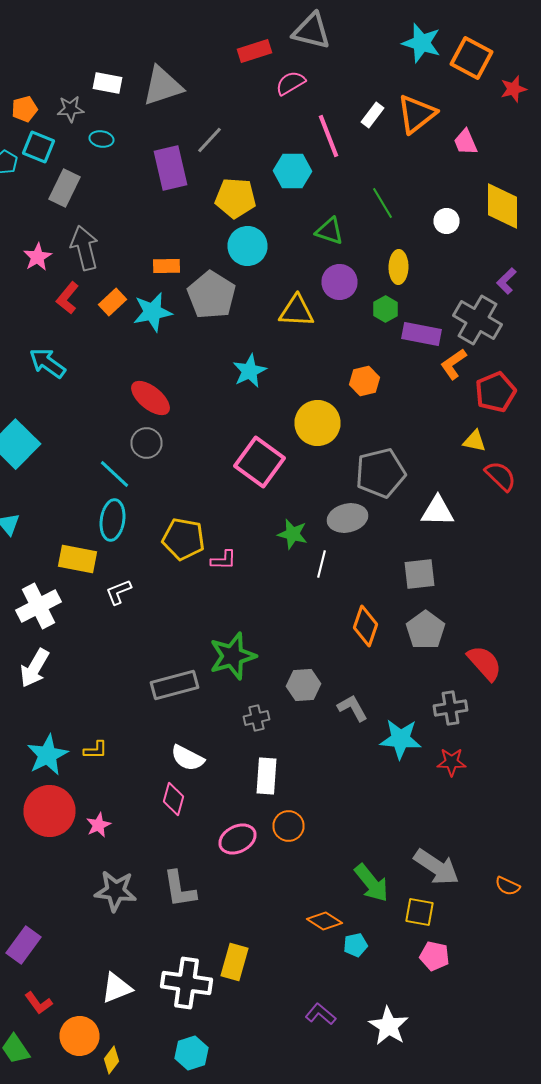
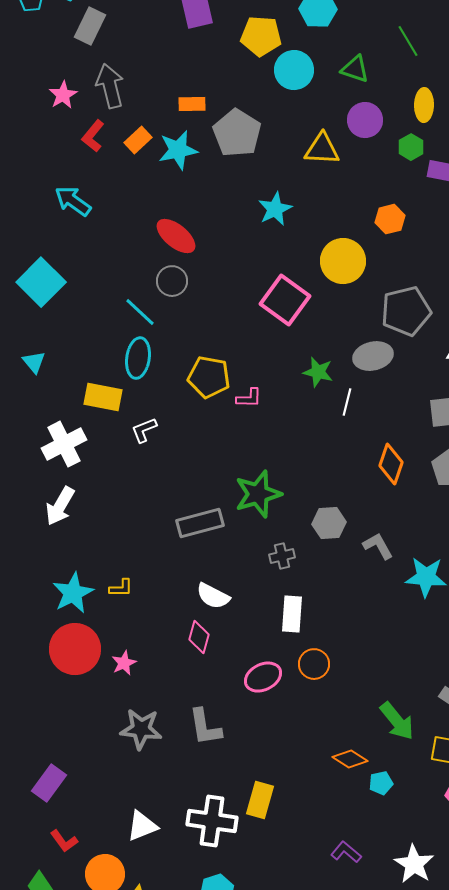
cyan circle: (248, 246) -> (294, 70), moved

